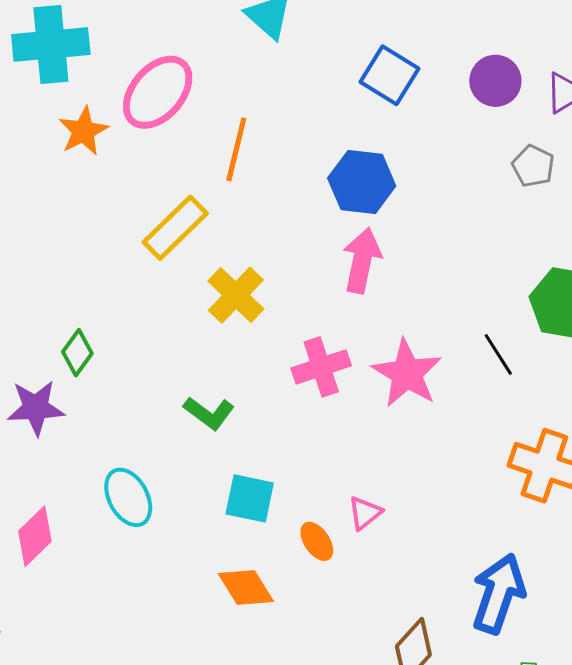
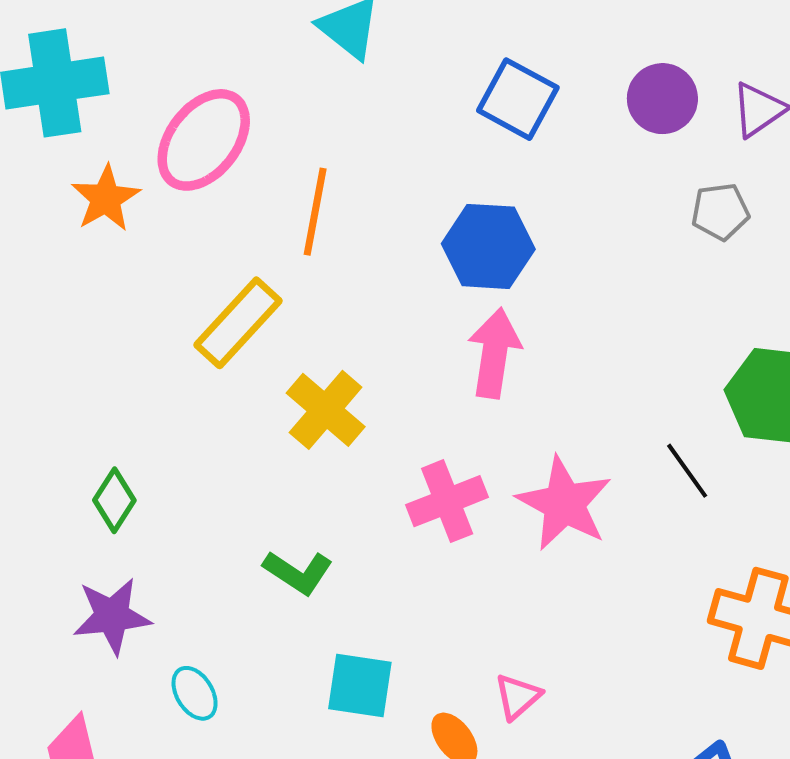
gray pentagon: (533, 166) -> (720, 212), turned -30
purple star: (36, 408) -> (112, 616), moved
cyan ellipse: (128, 497) -> (195, 693), size x0.7

